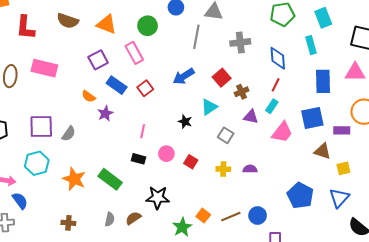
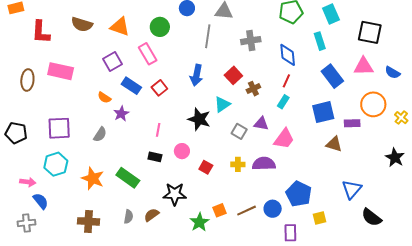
blue arrow: (184, 76) -> (196, 75), turned -45
blue rectangle: (323, 81) -> (332, 76), turned -35
purple triangle: (251, 117) -> (261, 124), moved
black star: (185, 122) -> (199, 119), size x1.6
pink trapezoid: (282, 132) -> (284, 139), moved
gray semicircle: (69, 134) -> (100, 135), moved
red square: (191, 162) -> (206, 167), moved
yellow square: (343, 168) -> (319, 218), moved
purple semicircle: (250, 169) -> (264, 164), size x1.6
blue pentagon: (300, 196) -> (299, 194), moved
orange square: (203, 216) -> (220, 210), turned 32
brown cross: (68, 223) -> (88, 221), size x1.5

